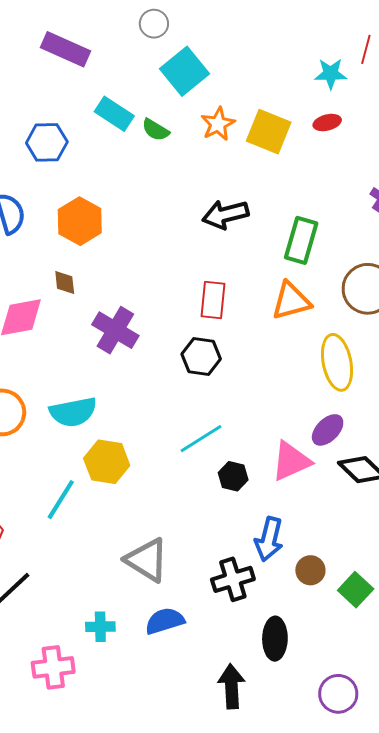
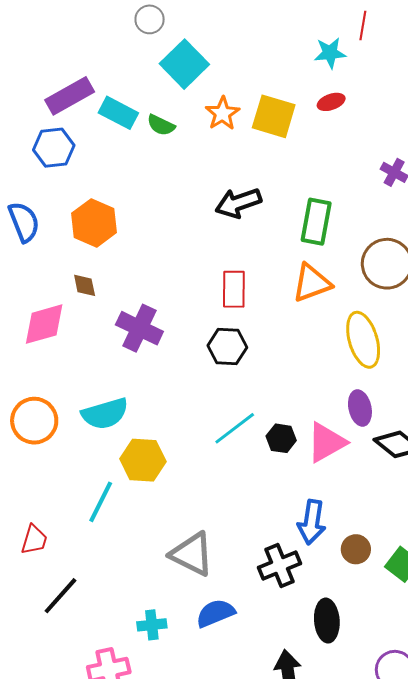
purple rectangle: (66, 49) -> (70, 96), moved, turned -48
purple ellipse: (328, 430) -> (360, 408), turned -52
black hexagon: (233, 476) -> (281, 438), moved

